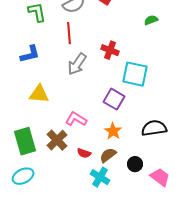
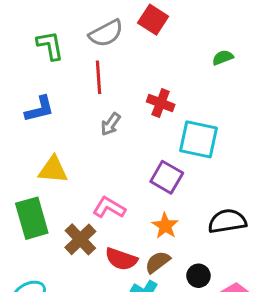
gray arrow: (77, 64) -> (111, 124), size x0.7
green rectangle: (25, 141) -> (32, 218), moved
red semicircle: (84, 153) -> (121, 259), size x1.5

